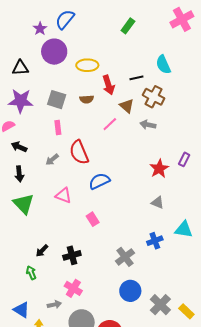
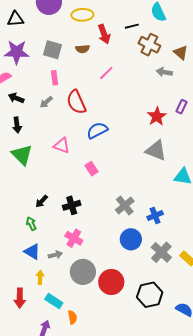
brown triangle: (127, 106) -> (181, 53), moved
gray arrow: (148, 125) -> (164, 72), moved
gray arrow: (52, 160) -> (46, 102), moved
gray triangle: (158, 203) -> (156, 150), size x1.6
blue cross: (155, 241) -> (155, 216), moved
blue triangle: (21, 310) -> (32, 252), moved

